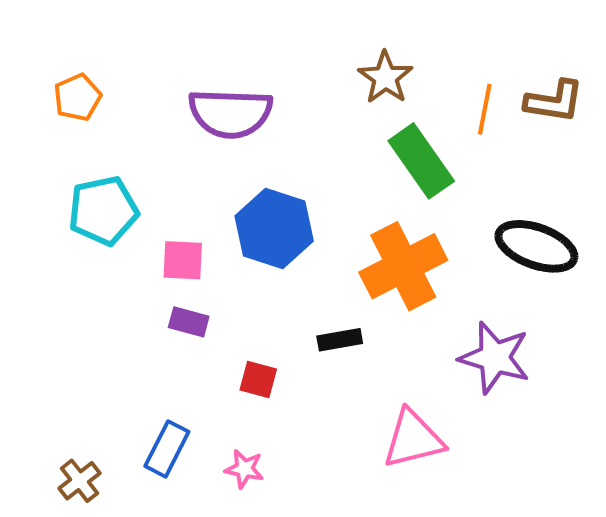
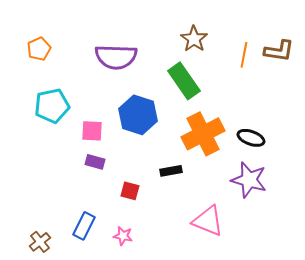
green rectangle: (421, 161) -> (184, 81), moved
black ellipse: (536, 246) -> (251, 138), moved, size x0.7
pink triangle: (413, 439) -> (208, 221), turned 36

